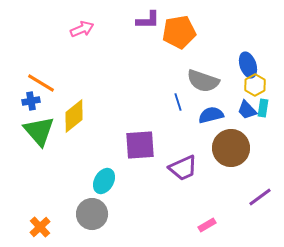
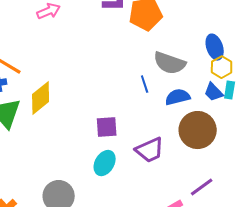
purple square: (140, 145) -> (107, 127), size x0.7
cyan ellipse: (104, 181) -> (105, 163), moved
purple line: (260, 197) -> (202, 187), moved

